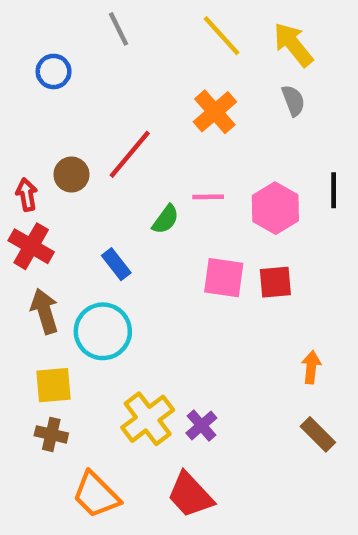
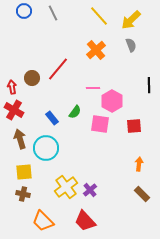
yellow arrow: (293, 45) -> (131, 20), turned -95
blue circle: (54, 71) -> (24, 11), moved
pink hexagon: (275, 208) -> (112, 101), moved
green semicircle: (166, 219) -> (75, 112), moved
red square: (275, 282) -> (134, 126), moved

